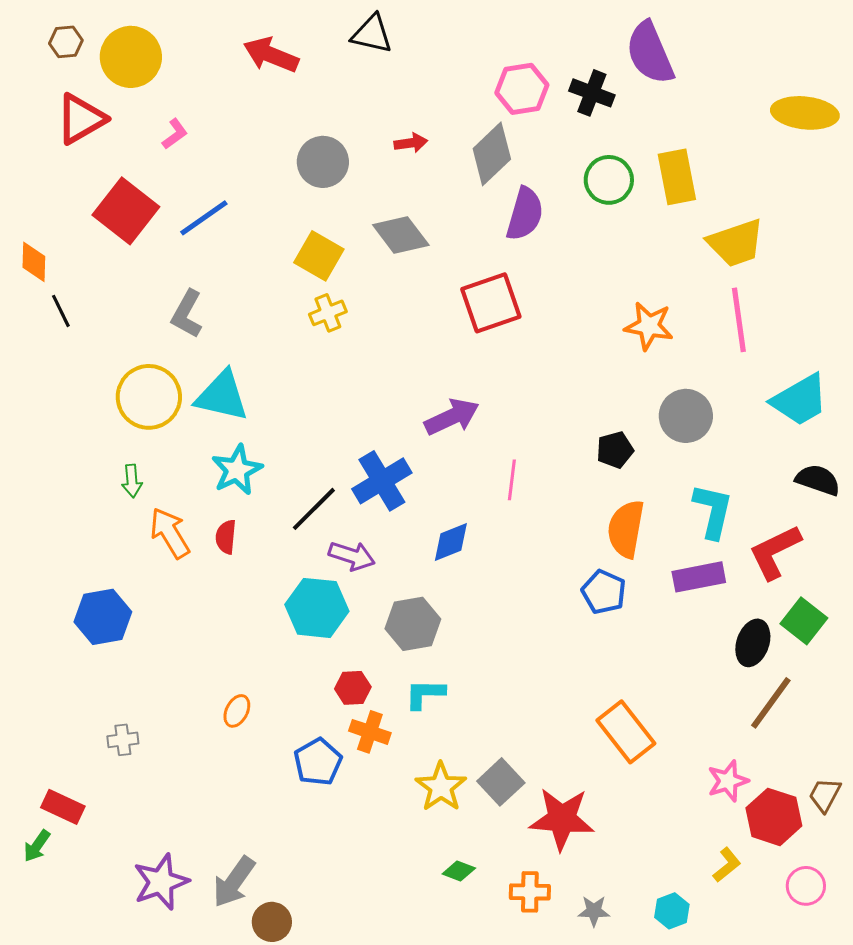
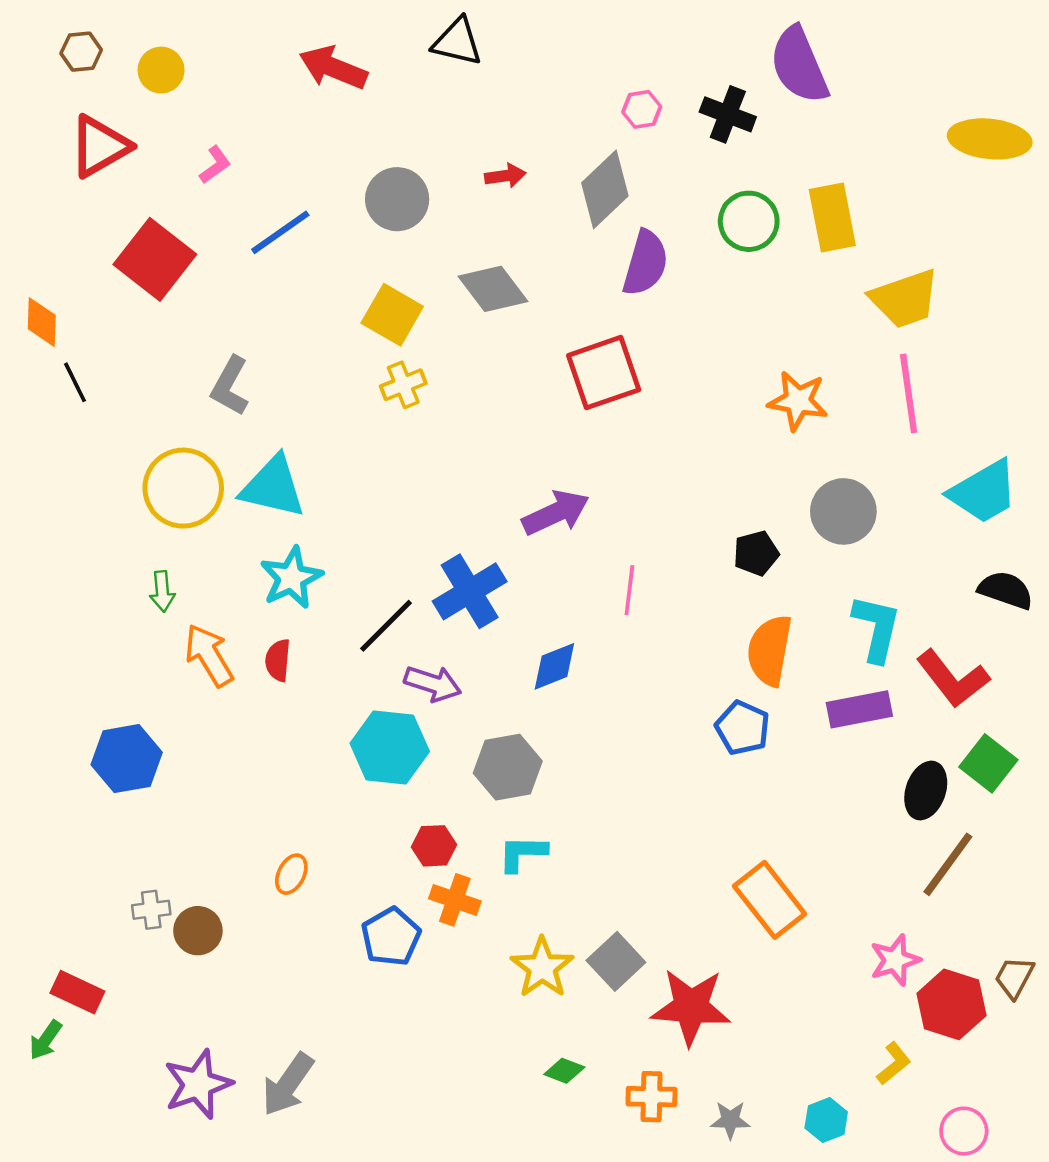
yellow circle: (131, 57) -> (161, 70), size x0.6
pink hexagon: (522, 89) -> (642, 109), size x0.6
blue line: (204, 218) -> (280, 232), moved
red L-shape: (775, 552) -> (953, 679), turned -102
pink circle: (806, 886) -> (964, 1131), moved
brown circle: (272, 922) -> (198, 931), moved

